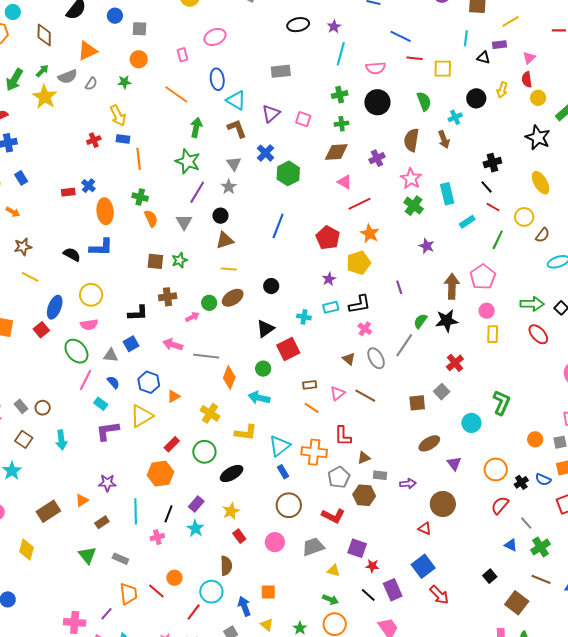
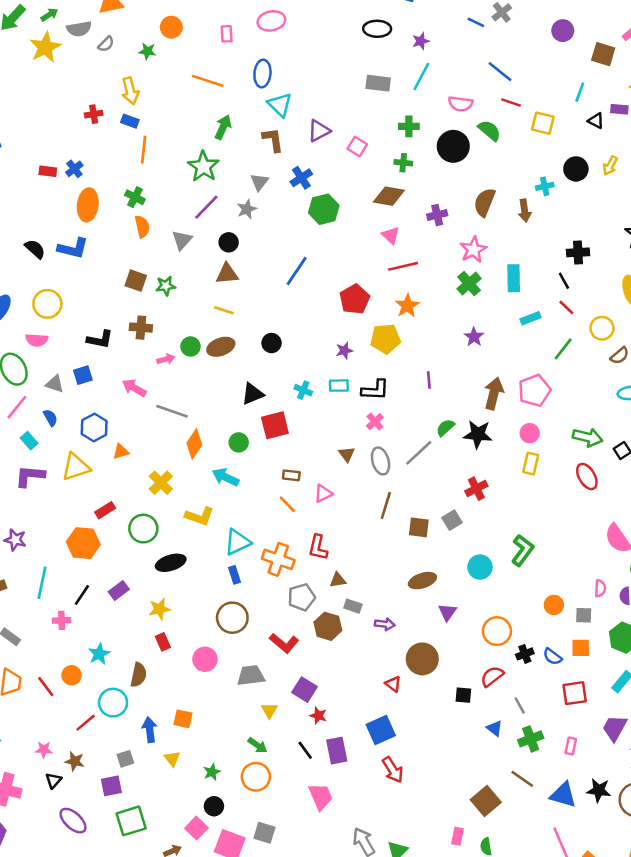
gray rectangle: (281, 71) -> (378, 83), moved
orange line: (176, 94) -> (208, 81), turned -30
green semicircle: (424, 101) -> (489, 130), moved, turned -42
brown line: (365, 396) -> (386, 505), moved, turned 65
cyan star: (195, 528) -> (99, 654), moved
yellow triangle: (334, 571) -> (269, 711), turned 32
black square: (490, 576) -> (463, 695), moved, turned 32

